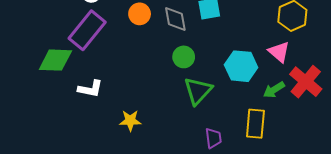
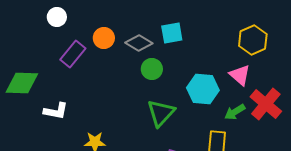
gray diamond: (175, 19) -> (139, 43), turned -48
purple rectangle: (87, 30) -> (73, 54), moved, size x0.7
green circle: (184, 57) -> (152, 69), moved

